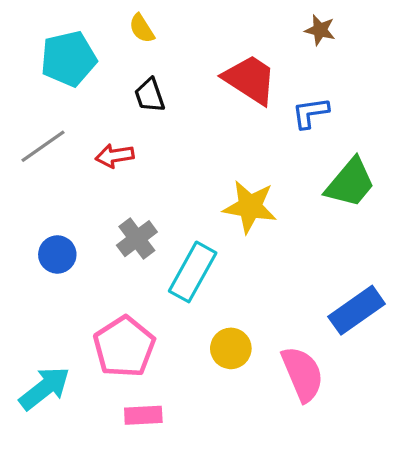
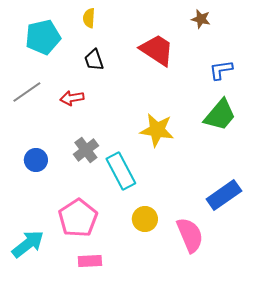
yellow semicircle: (142, 28) -> (89, 18), turned 36
blue L-shape: (310, 113) -> (221, 70), moved
cyan rectangle: (193, 272) -> (121, 171), turned -57

